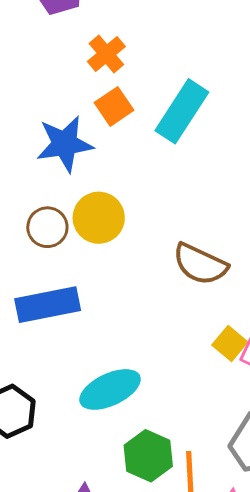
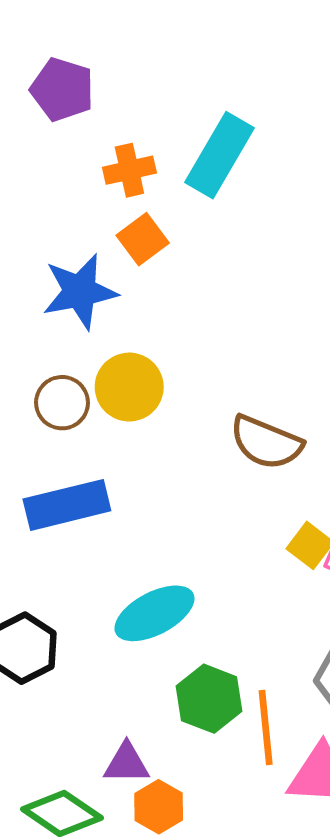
orange cross: (106, 54) -> (129, 170), turned 30
cyan rectangle: (182, 111) -> (219, 155), moved

